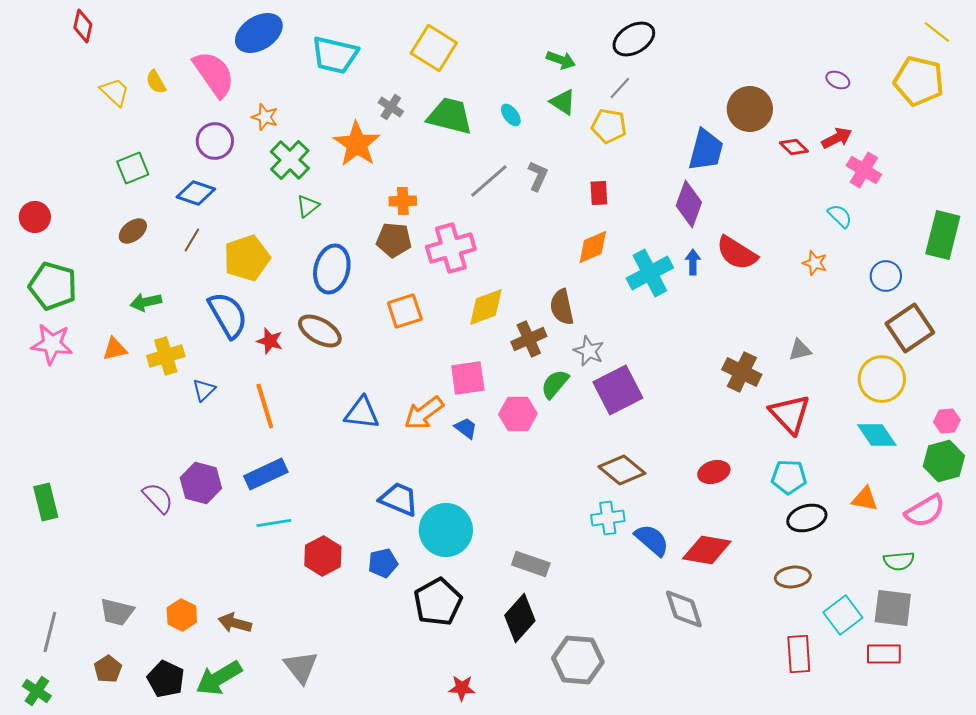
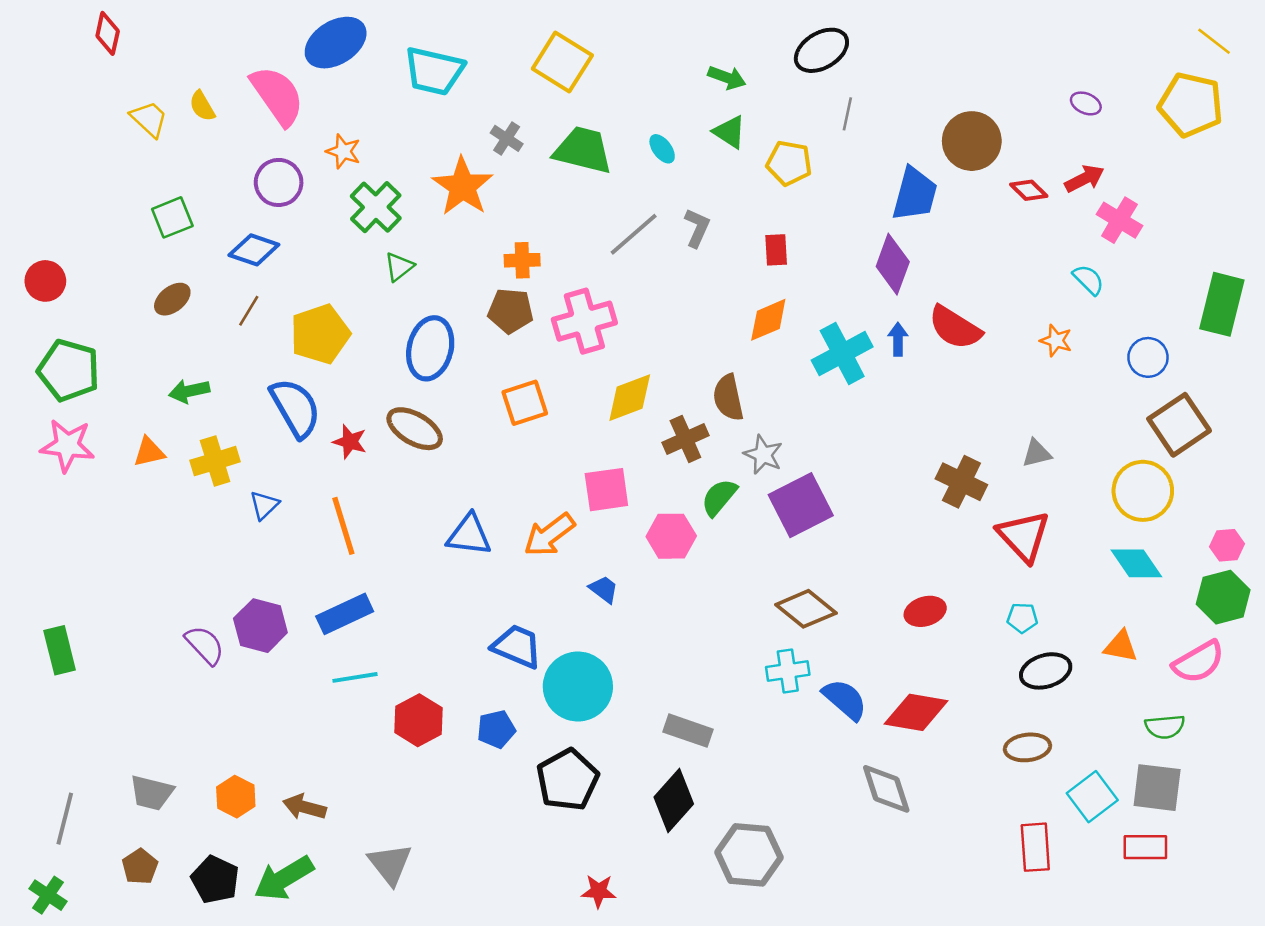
gray line: (620, 88) -> (847, 114), moved, turned -30
blue trapezoid: (466, 428) -> (604, 589), moved
cyan pentagon: (789, 477) -> (1022, 618), size x0.7

